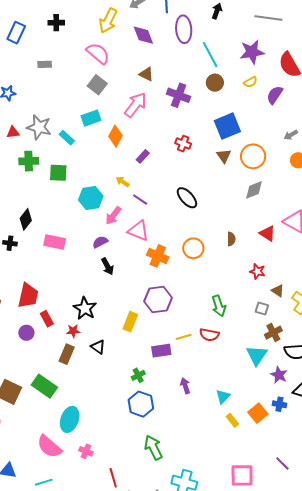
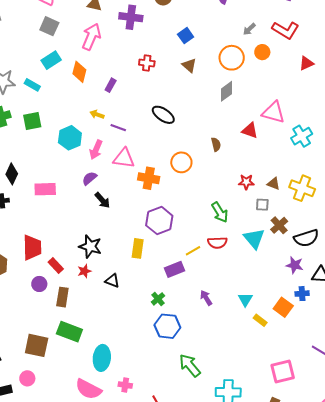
blue square: (227, 126) -> (186, 36), size x0.6
orange circle: (253, 156) -> (232, 58), moved
red star: (258, 271) -> (246, 182), moved
brown rectangle: (67, 354) -> (62, 297), moved
cyan triangle: (257, 355) -> (254, 238), moved

